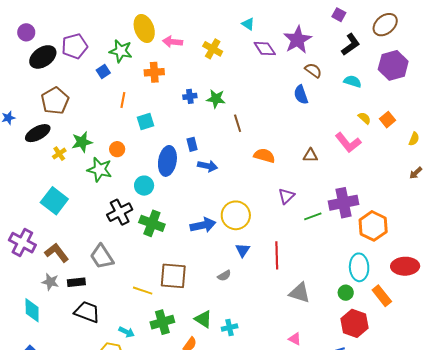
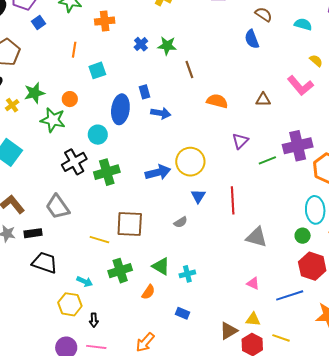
blue square: (103, 71) -> (39, 23), moved
blue cross: (190, 96) -> (141, 44), turned -32
green cross: (152, 223) -> (107, 172), turned -35

